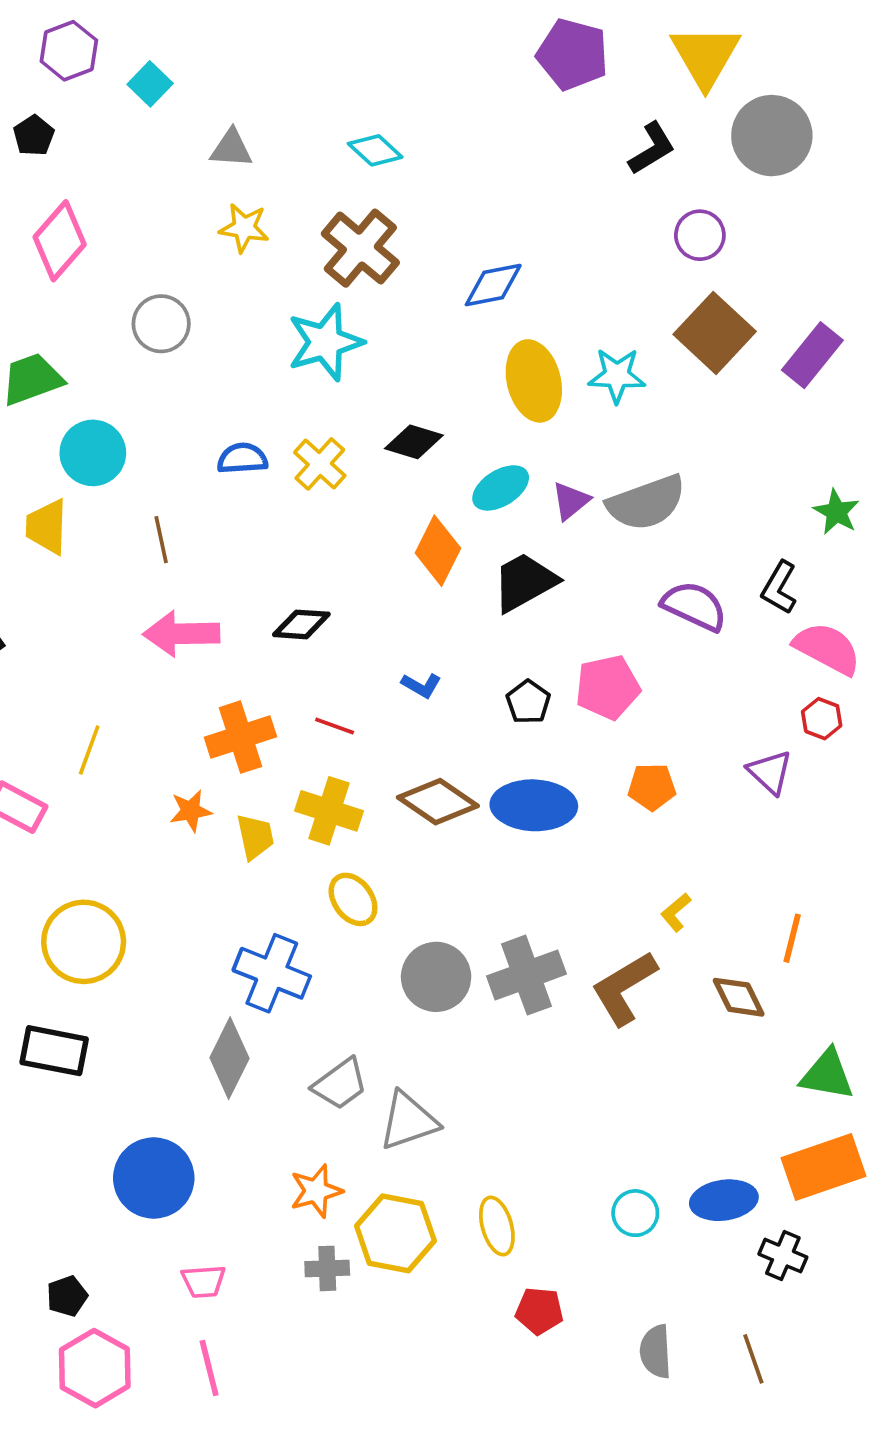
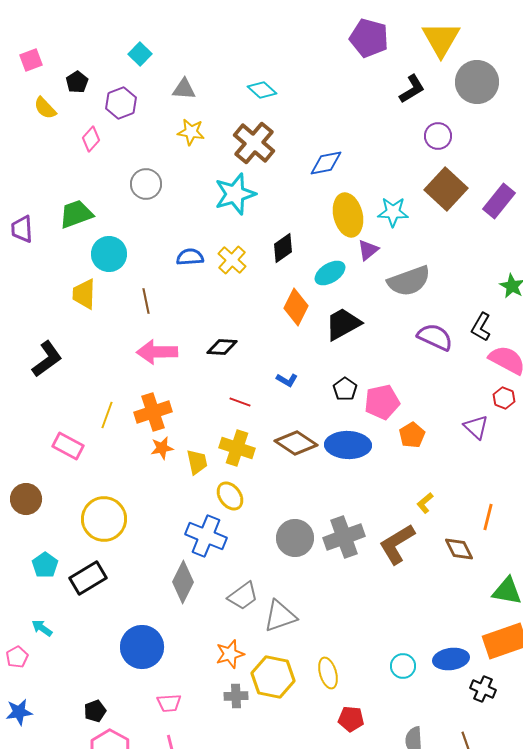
purple hexagon: (69, 51) -> (121, 103), moved
pink diamond: (60, 241) -> (91, 139), size x0.6
black diamond: (414, 442) -> (283, 248), turned -52
purple triangle: (571, 501) -> (368, 250), moved
pink pentagon: (608, 687) -> (382, 402), moved
orange cross: (240, 737) -> (153, 412), moved
orange pentagon: (652, 787) -> (412, 435), turned -30
yellow ellipse: (353, 899) -> (230, 496), moved
black rectangle: (54, 1051) -> (88, 578), turned -42

